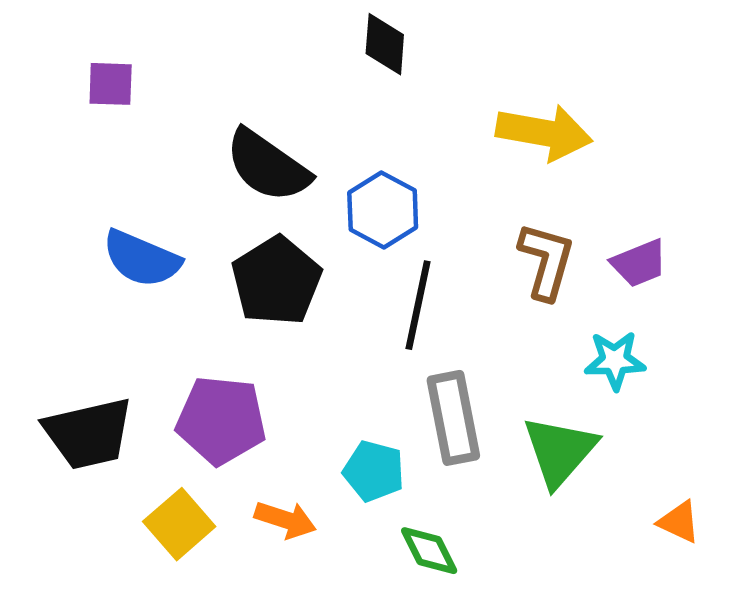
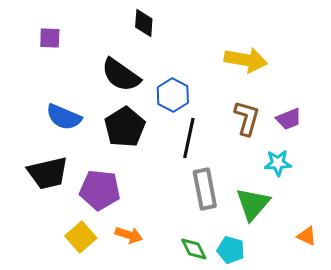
black diamond: (385, 44) -> (144, 23), moved
black trapezoid: (88, 433) -> (48, 173), moved
cyan pentagon: (374, 471) -> (231, 250), moved

